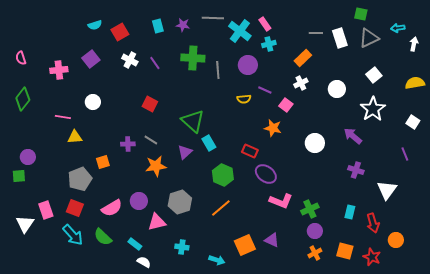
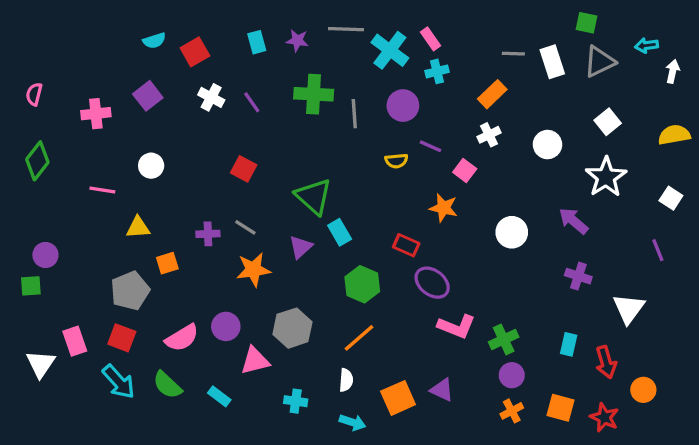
pink semicircle: (21, 58) -> (34, 94), turned 32
yellow triangle: (75, 137) -> (138, 227), moved
white semicircle: (144, 262) -> (346, 380), moved, turned 64

